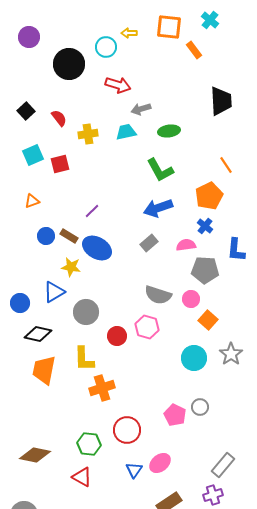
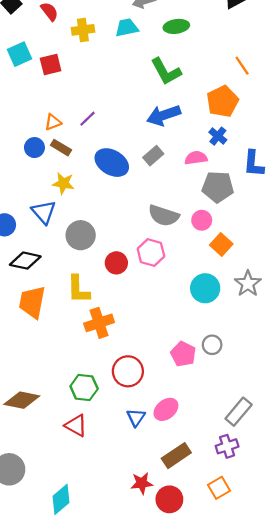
orange triangle: (32, 201) -> (53, 122), moved
blue ellipse: (97, 248) -> (112, 163), moved
blue triangle: (54, 292) -> (44, 212), turned -40

